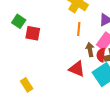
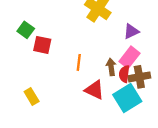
orange line: (79, 29) -> (79, 62), moved
yellow rectangle: (27, 85) -> (32, 96), moved

